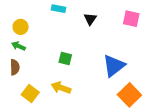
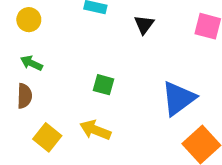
yellow circle: (21, 27) -> (29, 20), moved

